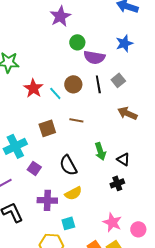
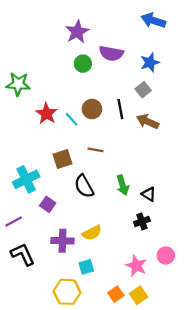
green circle: (77, 42) -> (83, 64), moved
purple semicircle: (94, 57) -> (111, 53), moved
gray square: (118, 80) -> (143, 90), moved
brown arrow: (127, 113) -> (148, 122), moved
black semicircle: (68, 165) -> (84, 186), moved
pink circle: (138, 229) -> (166, 255), moved

